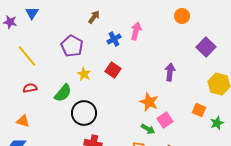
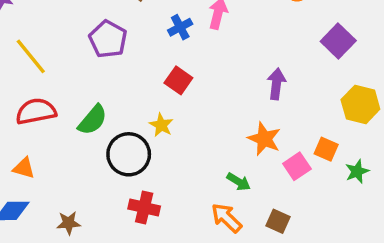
yellow star: (84, 74) -> (161, 125), moved
red semicircle: (30, 88) -> (36, 111), size x1.6
orange star: (149, 102) -> (264, 139), moved
pink square: (165, 120) -> (297, 166), moved

